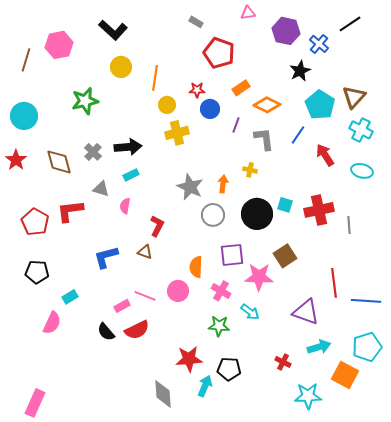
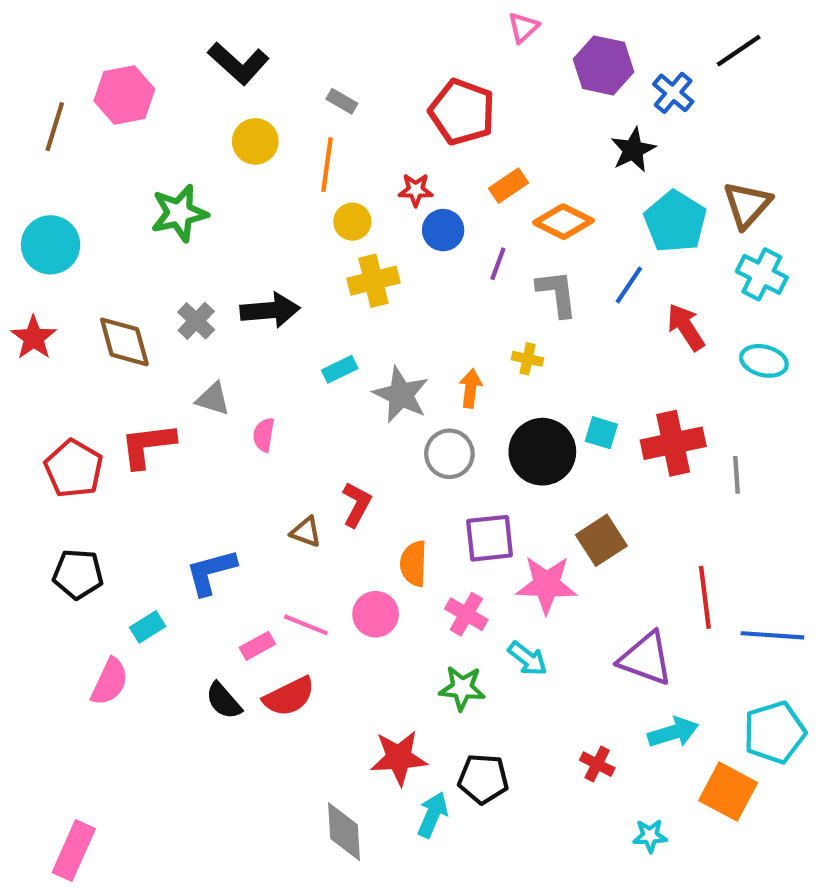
pink triangle: (248, 13) -> (523, 27), turned -35
gray rectangle: (196, 22) -> (342, 101), moved
cyan rectangle: (131, 175) -> (340, 369), moved
red L-shape: (157, 226) -> (357, 504), moved
blue L-shape: (106, 257) -> (211, 572), moved
cyan star: (308, 396) -> (650, 836), size x0.6

